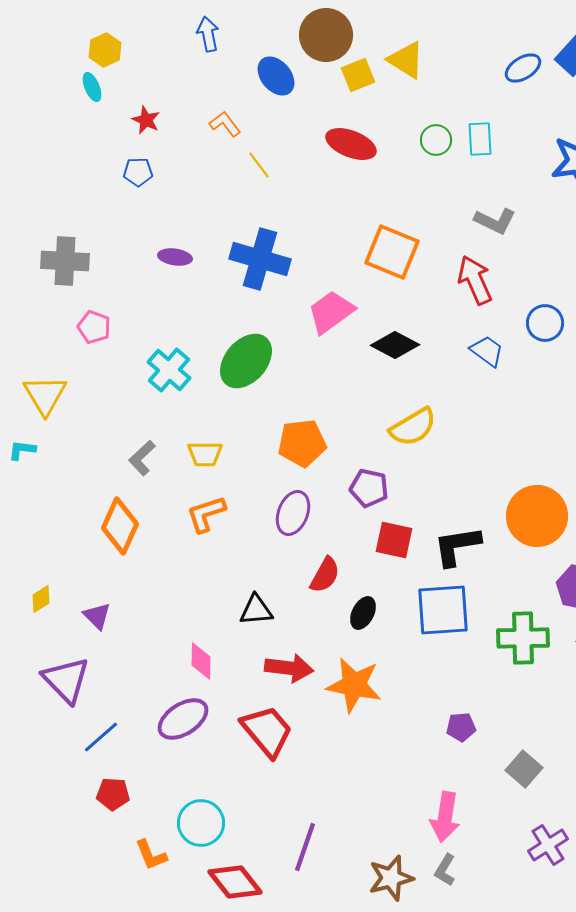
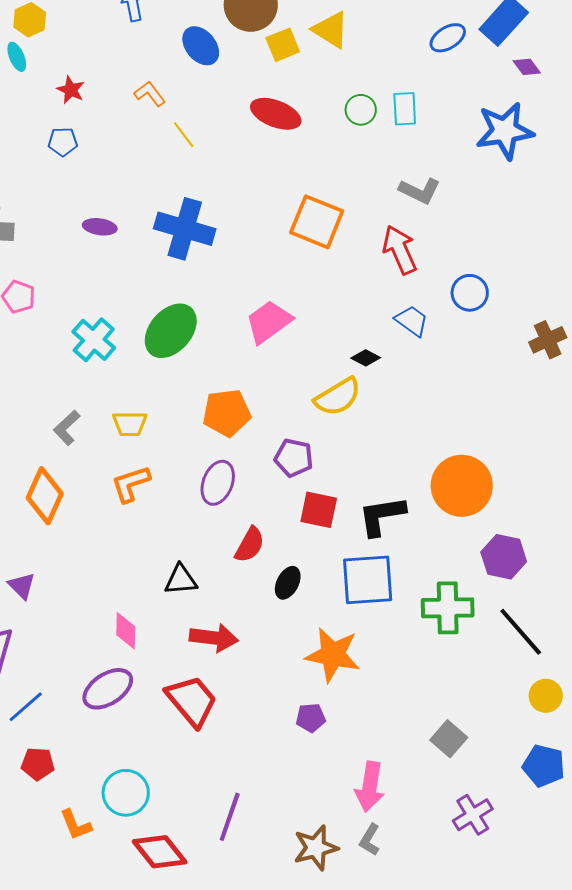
pink trapezoid: (331, 312) -> (269, 322), moved
black diamond: (395, 345) -> (366, 358), moved, size x0.6
orange star: (354, 685) -> (333, 655), moved
purple pentagon: (461, 727) -> (311, 718), moved

